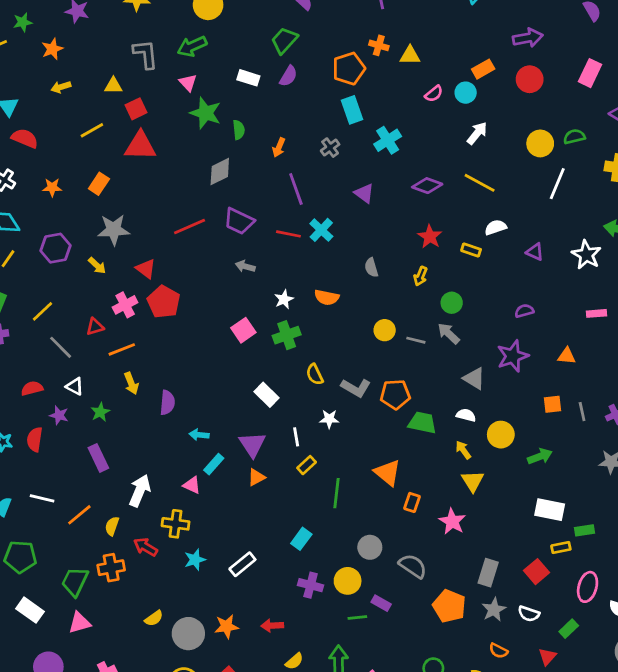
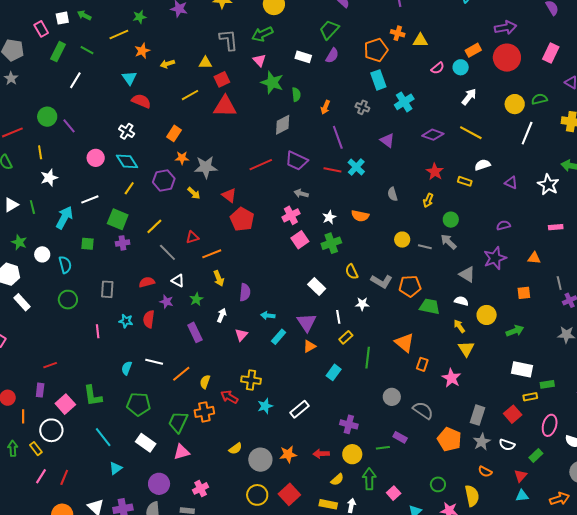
orange star: (52, 49) -> (142, 51), moved
red circle: (530, 79) -> (507, 58), size x1.4
gray cross: (330, 148) -> (362, 107), turned -32
orange rectangle: (99, 184) -> (174, 133), moved
orange star: (52, 187) -> (182, 158), moved
pink cross: (125, 305) -> (291, 215), moved
gray line: (582, 412) -> (559, 283), moved
pink triangle: (192, 485) -> (241, 335), moved, turned 48
white arrow: (140, 491) -> (222, 315), moved, size x0.6
cyan rectangle: (301, 539) -> (334, 372), moved
yellow circle: (348, 581) -> (352, 454), moved

